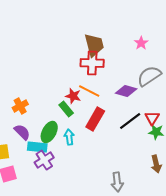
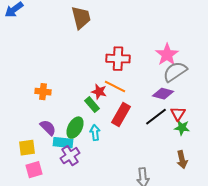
pink star: (141, 43) -> (167, 55), moved, size x1.6
brown trapezoid: (94, 45) -> (81, 18), moved
purple diamond: (126, 91) -> (163, 94), moved
orange cross: (20, 106) -> (43, 92), moved, turned 35

